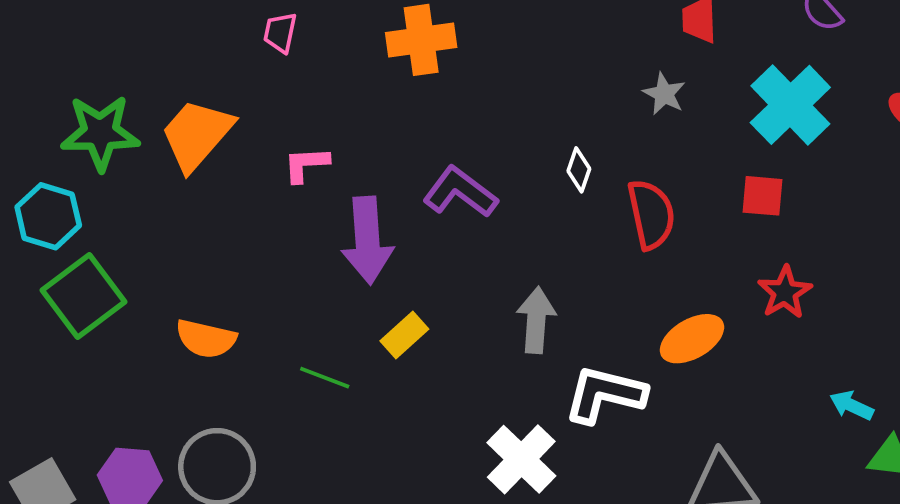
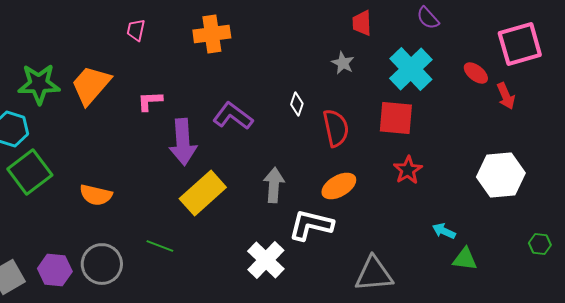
red square: (762, 196) -> (396, 118), size x1.5
yellow rectangle: (404, 335) -> (203, 193), size x1.8
orange ellipse: (692, 339) -> (339, 186), moved
green line: (325, 378) -> (160, 246), moved

